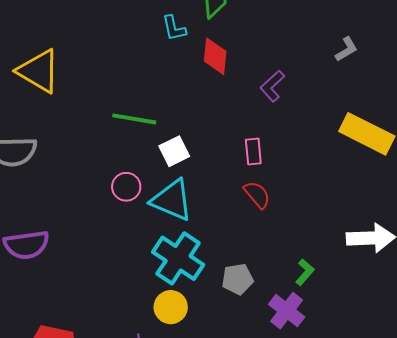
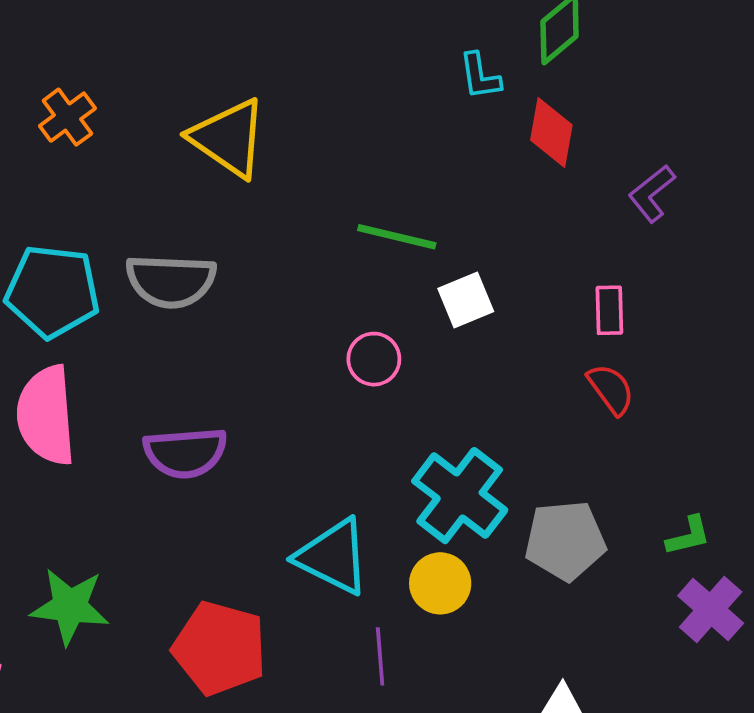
cyan triangle: (172, 200) -> (333, 557), moved
green L-shape: (305, 272) -> (688, 536), turned 32
gray pentagon: (238, 279) -> (565, 540), size x1.4
purple cross: (287, 311) -> (711, 609), moved

